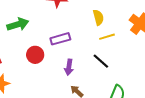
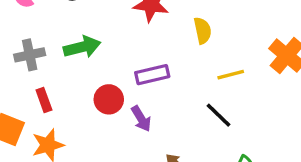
yellow semicircle: (98, 17) -> (203, 31), moved
purple arrow: (69, 67) -> (141, 119), moved, turned -42

